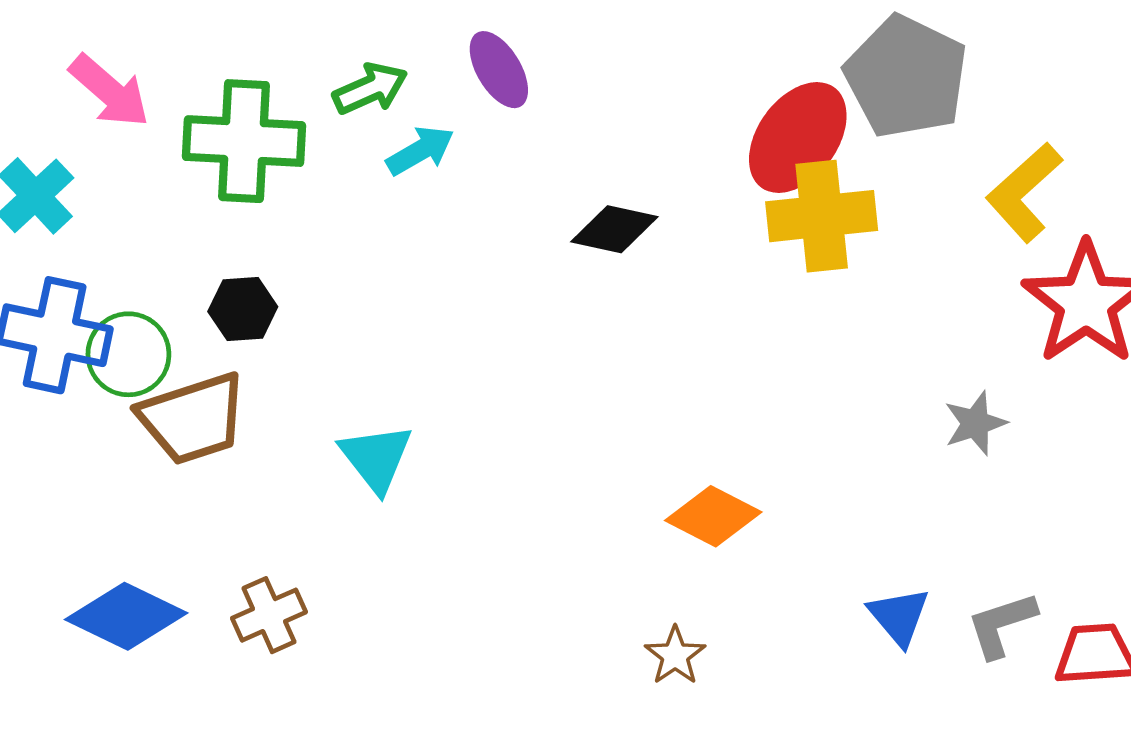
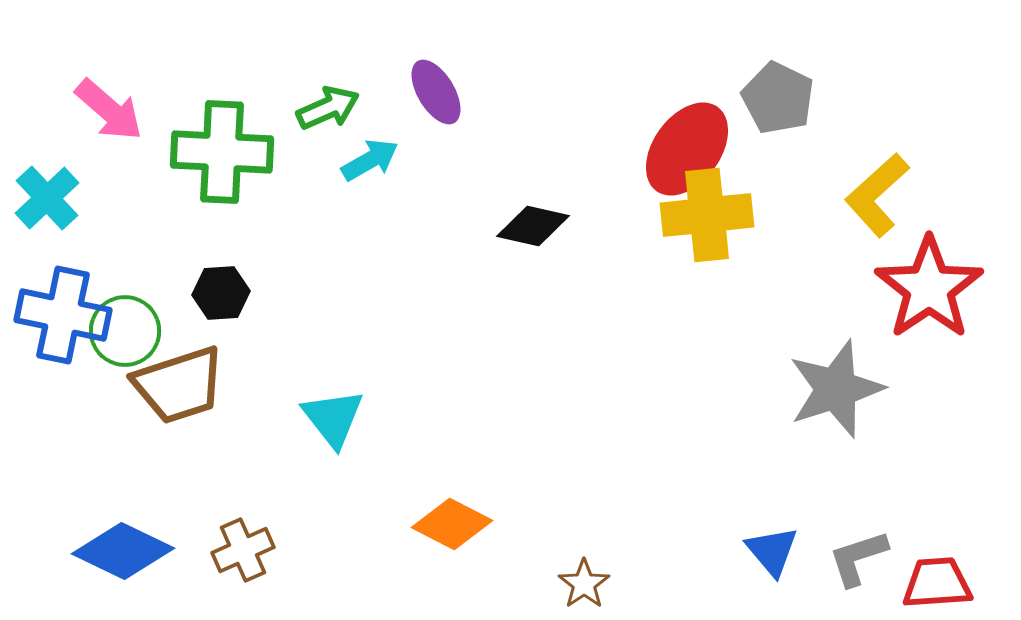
gray pentagon: (906, 77) -> (778, 98), size x0.7
gray star: (975, 423) -> (836, 389), size x1.8
orange diamond: (713, 516) -> (452, 524), moved

